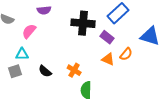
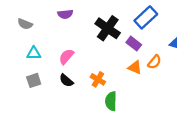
black cross: (83, 23) -> (108, 28), turned 30
pink semicircle: (29, 31) -> (66, 57), moved
cyan triangle: (22, 54) -> (34, 53), moved

